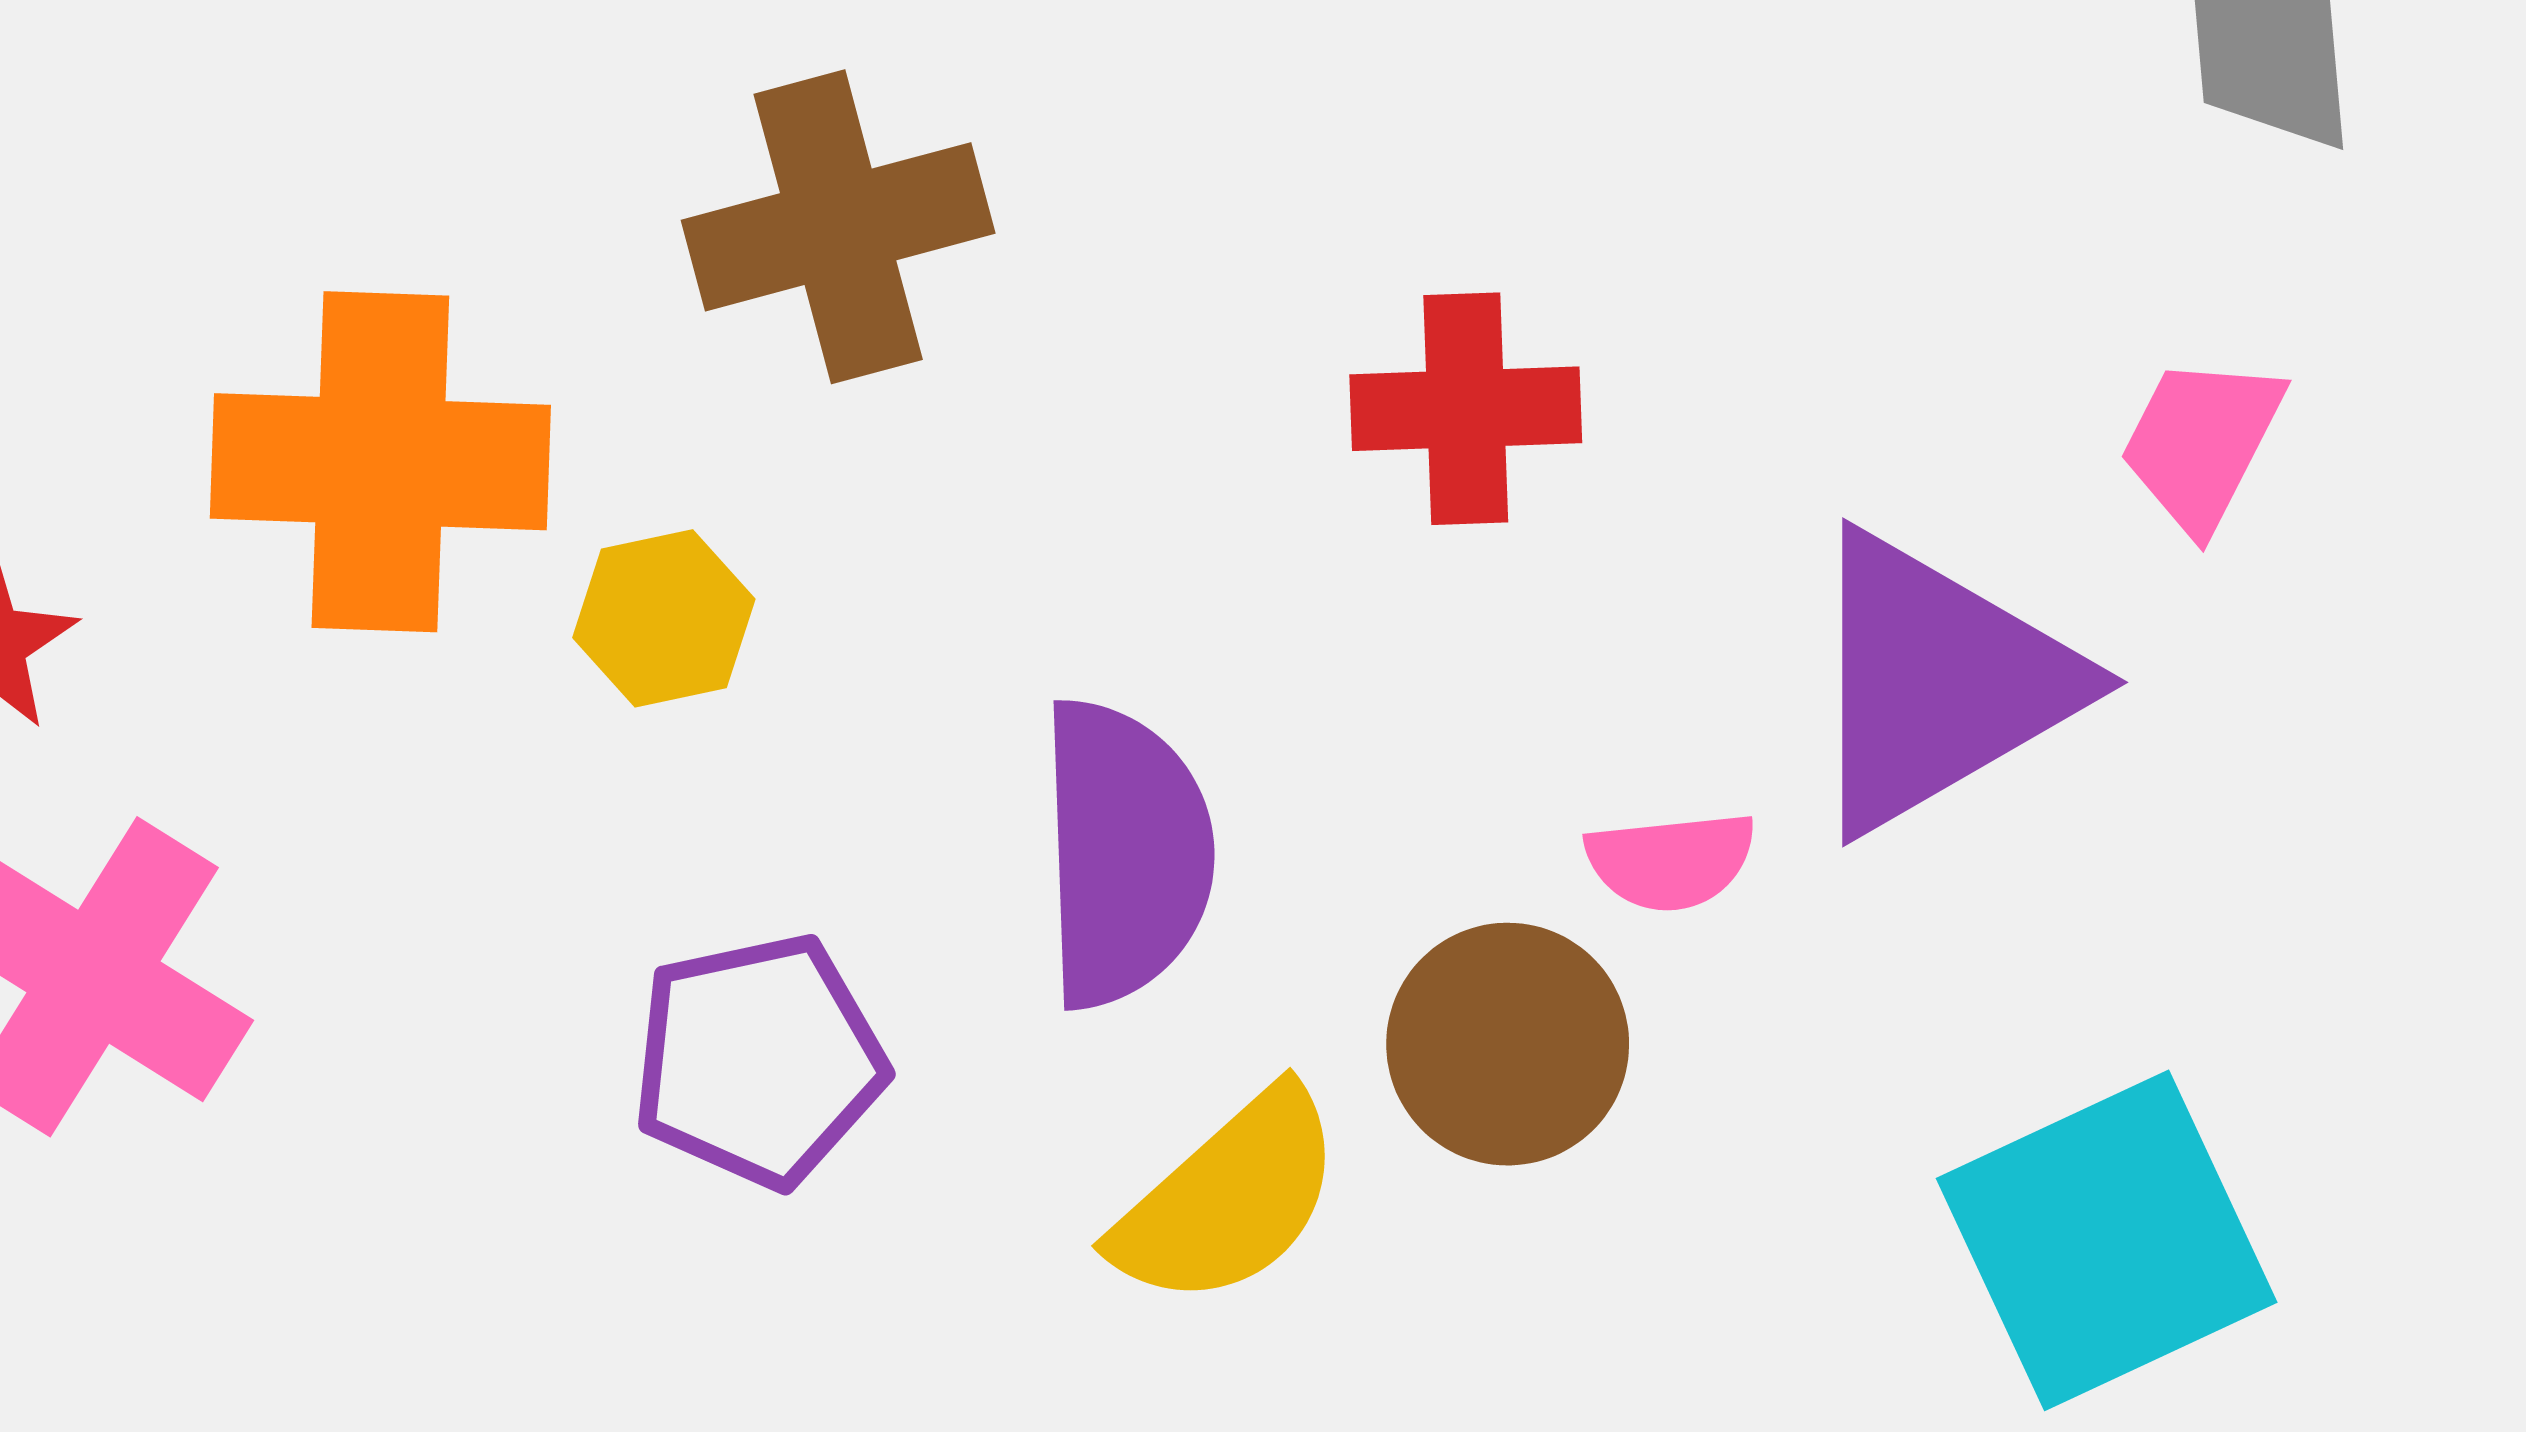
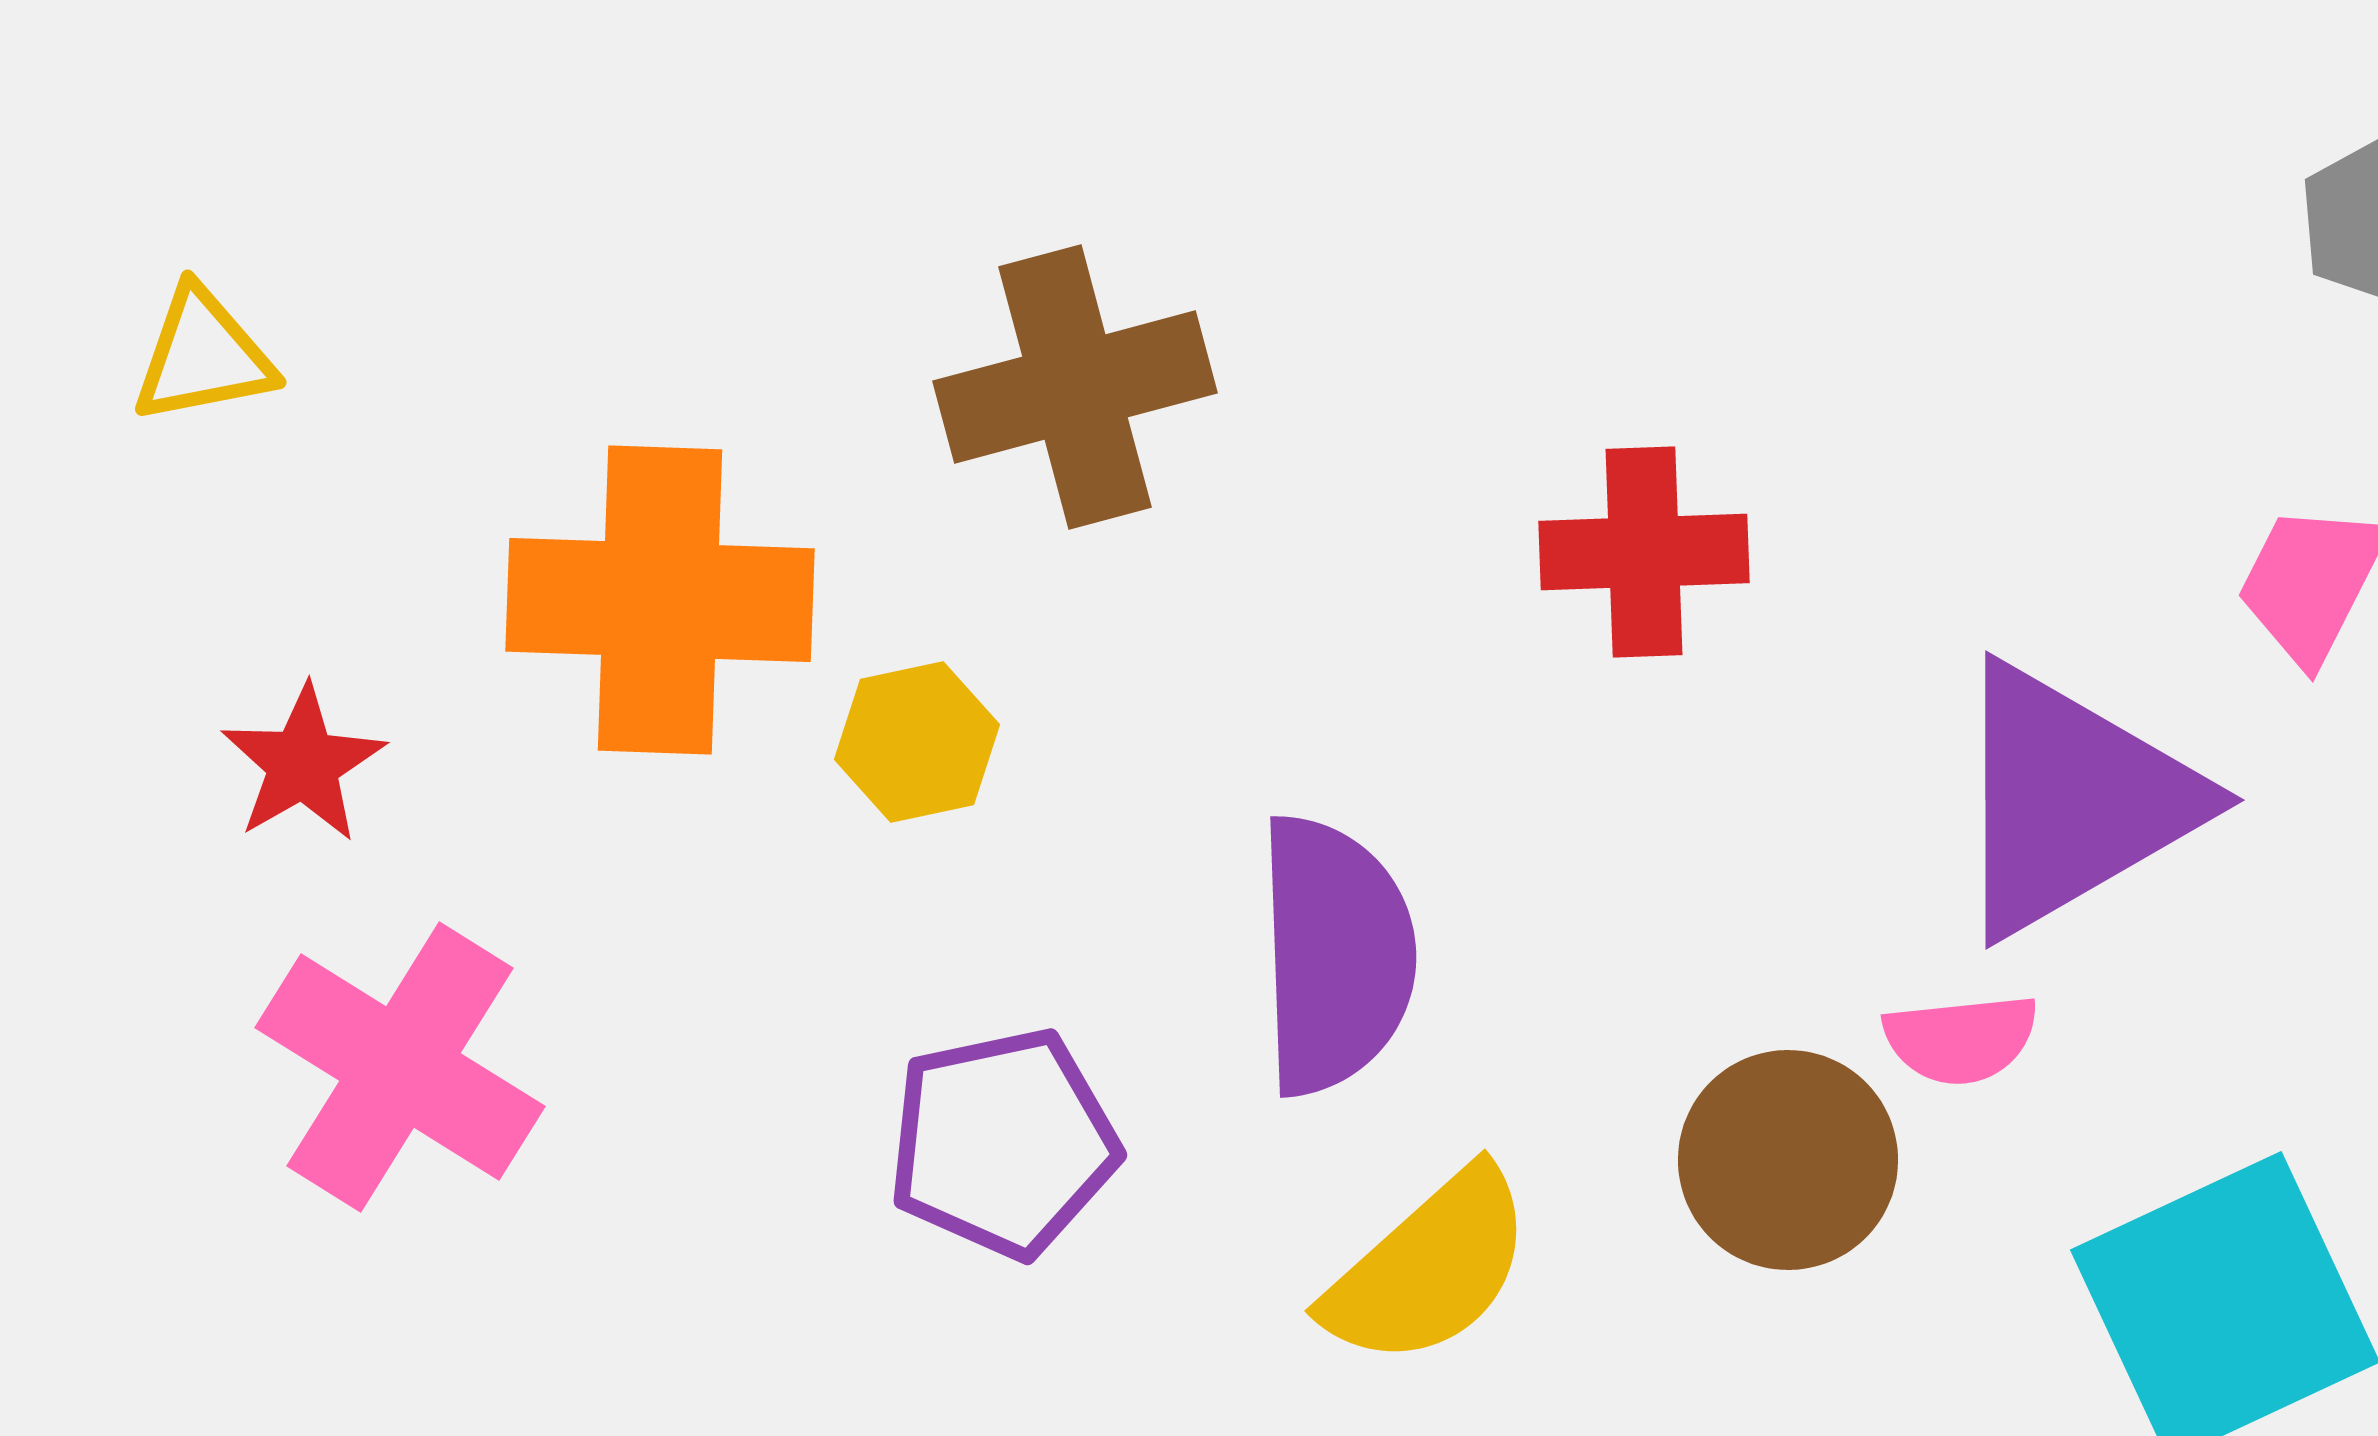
pink semicircle: (1671, 861) -> (1961, 1039), moved
brown circle: (1508, 1044) -> (1788, 1160), moved

